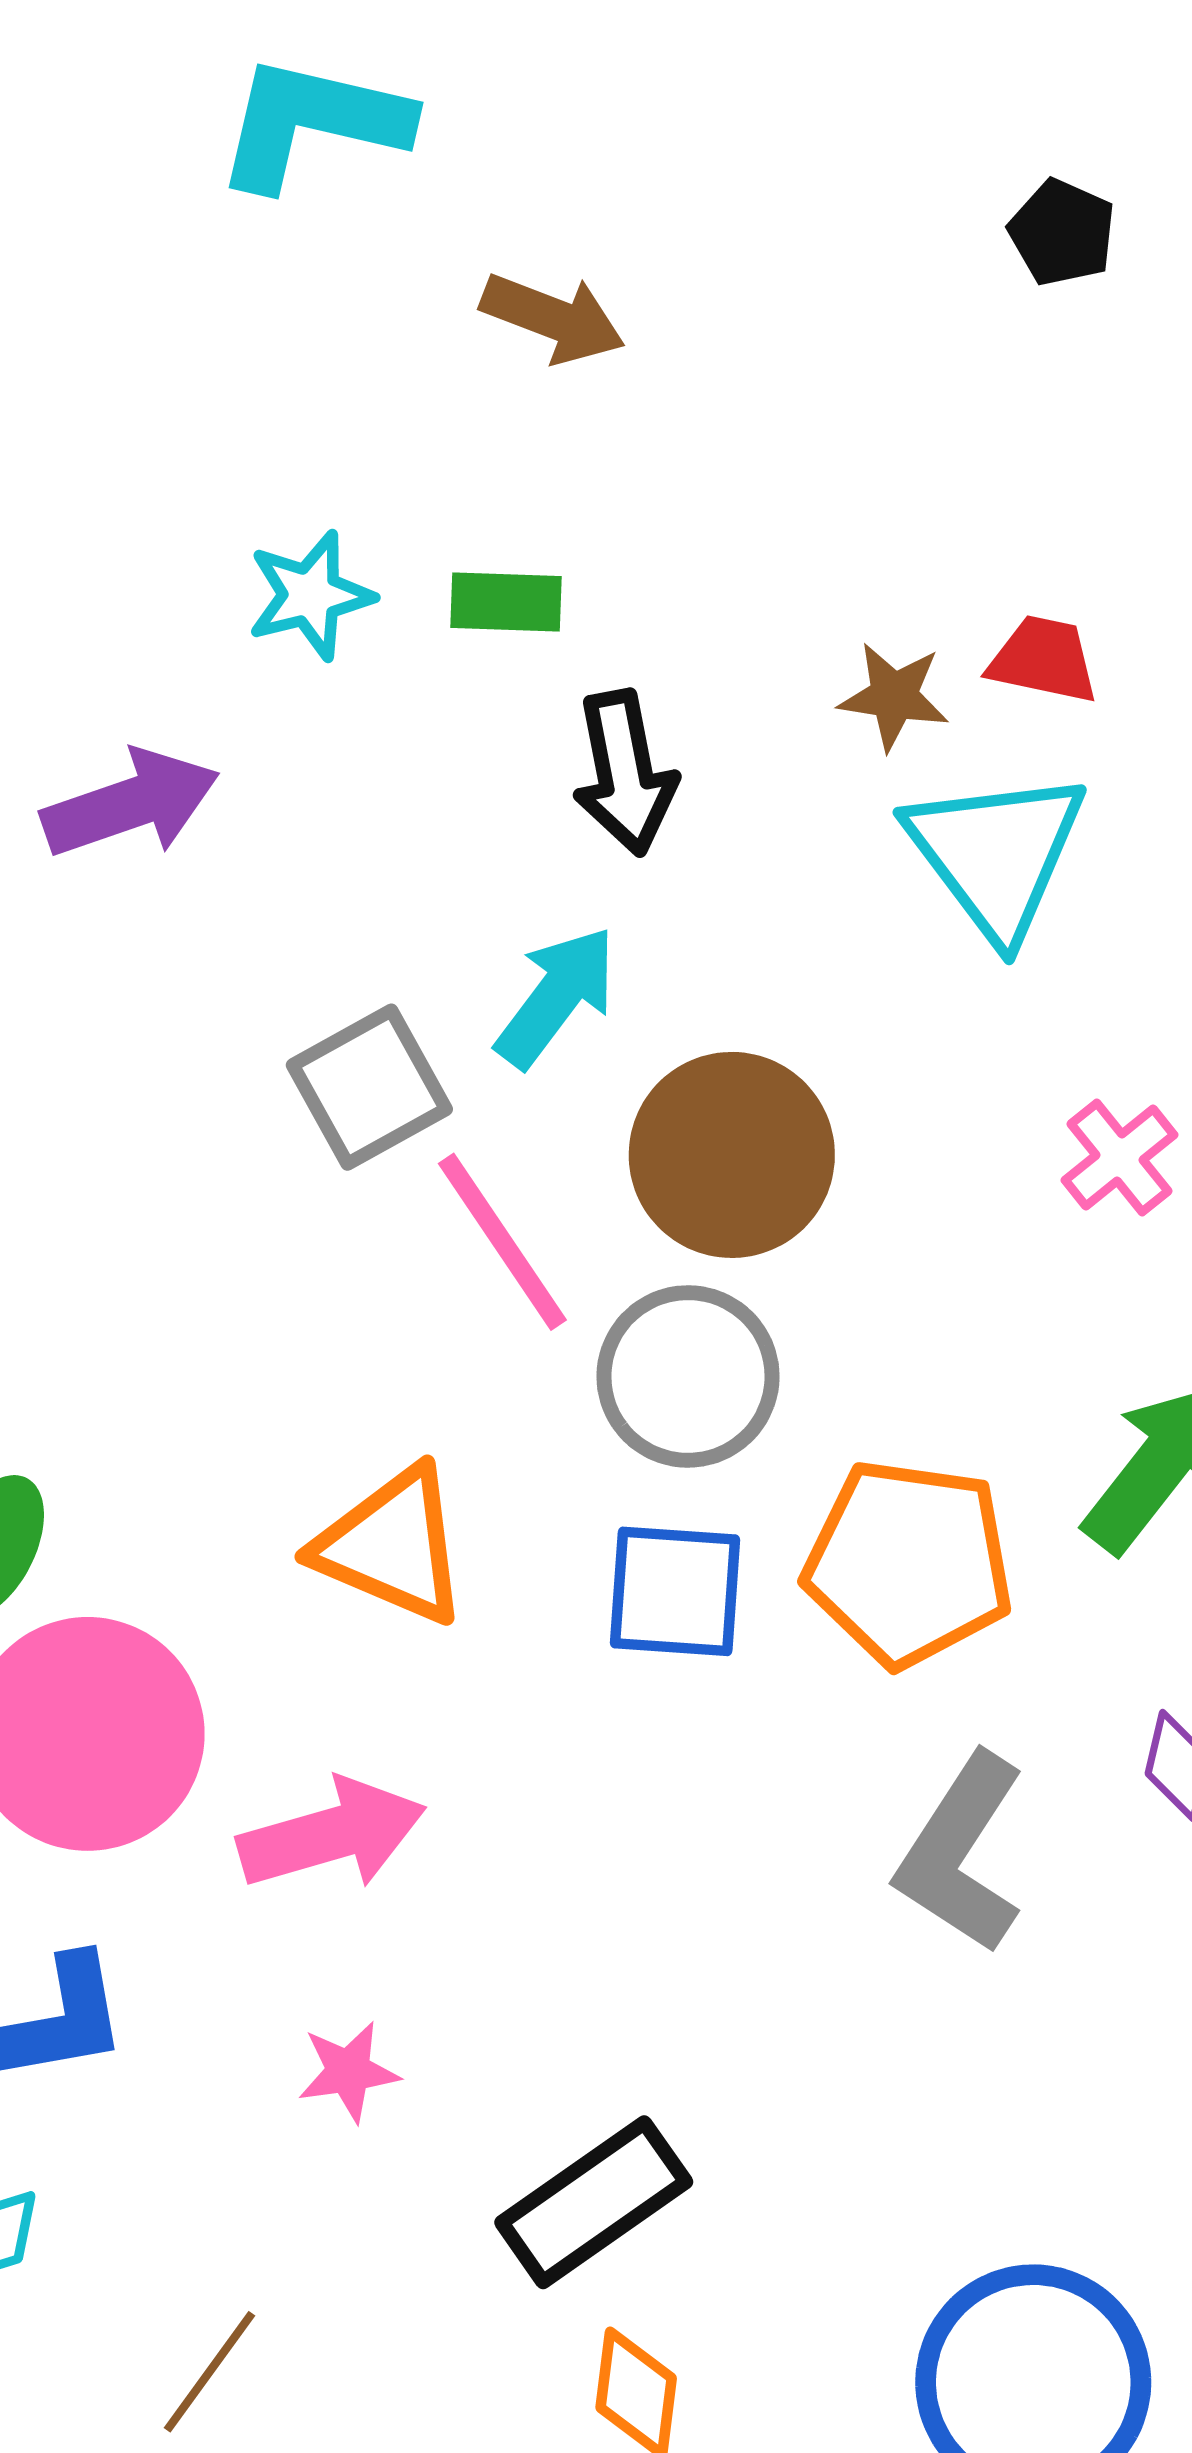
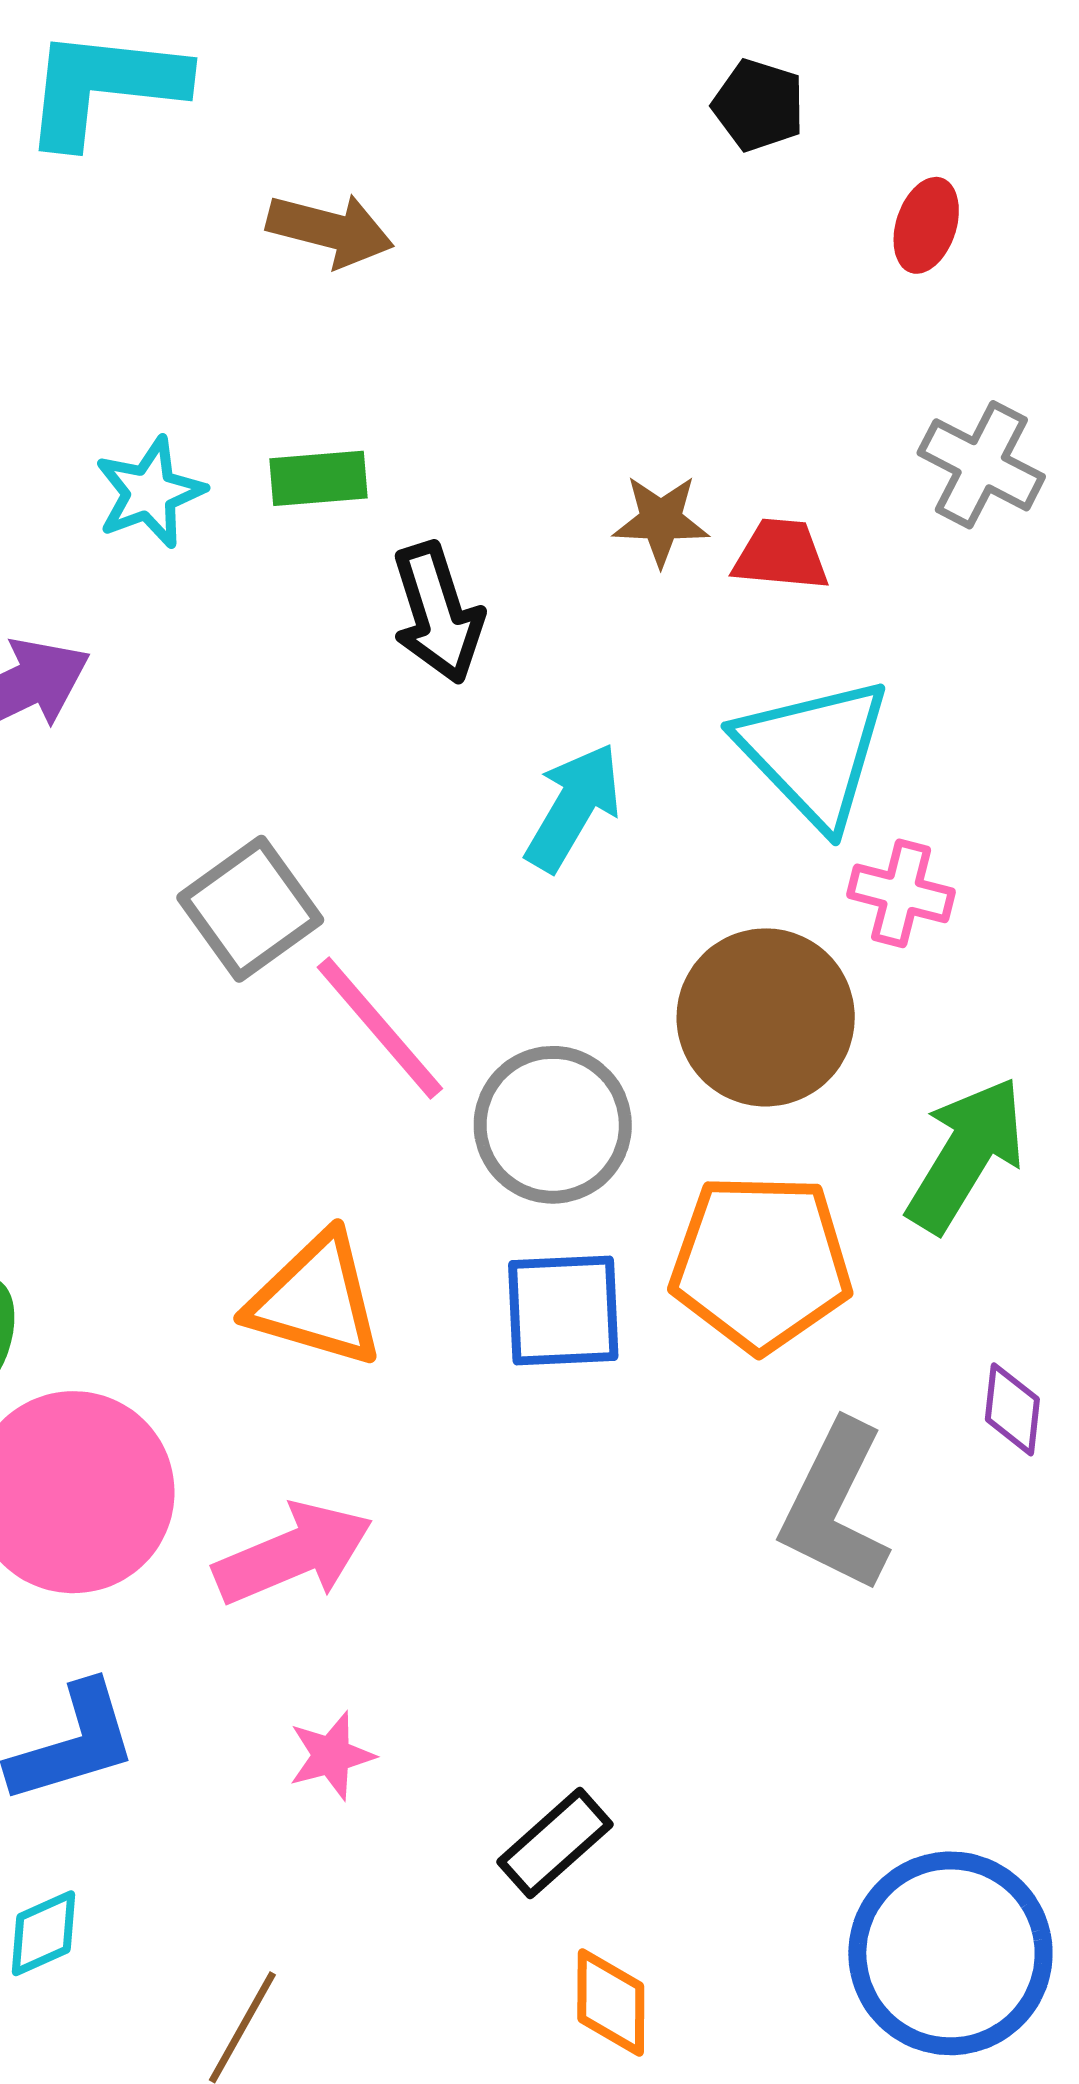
red trapezoid: (1043, 660) -> (781, 555), moved
cyan triangle: (996, 854) -> (814, 752), moved
cyan arrow: (556, 997) -> (573, 807), moved
brown circle: (732, 1155) -> (766, 1017), moved
pink cross: (1119, 1157) -> (901, 893), turned -30
black rectangle: (594, 2202) -> (555, 1843), size x0.7

